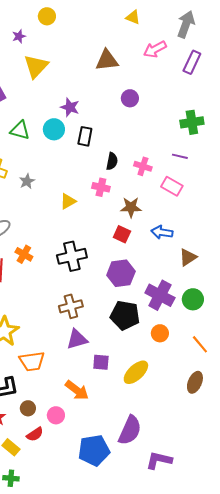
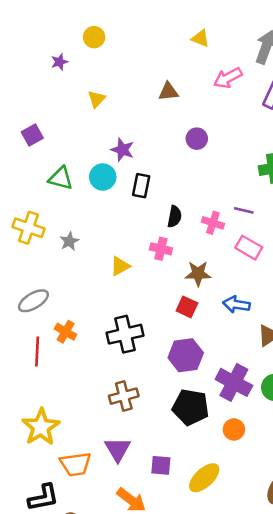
brown triangle: (107, 60) -> (168, 92), size x0.7
yellow triangle: (36, 66) -> (97, 99), moved, size x0.6
purple line: (180, 156) -> (244, 210), moved
purple triangle: (77, 339) -> (118, 449), moved, turned -45

